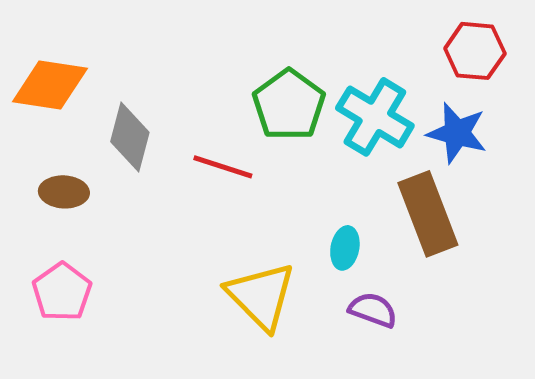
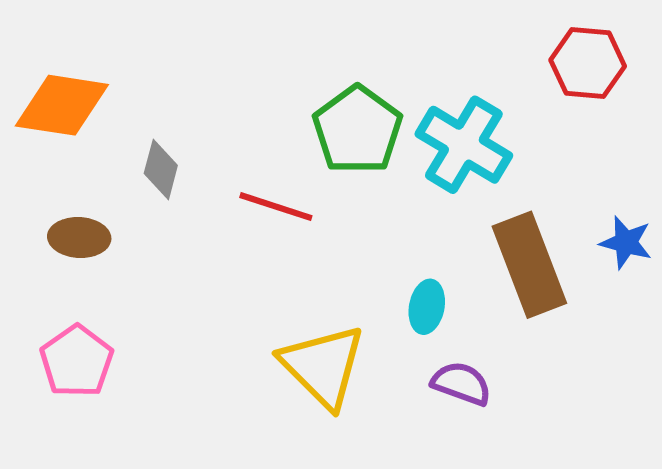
blue star: (457, 133) -> (626, 242), moved, size x0.7
gray diamond: (130, 137) -> (161, 169), size x0.7

